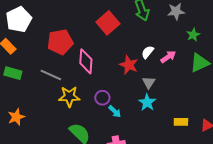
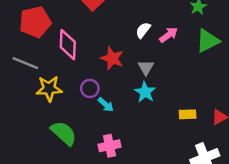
red star: (129, 65) -> (112, 58), moved

